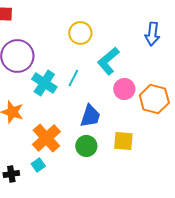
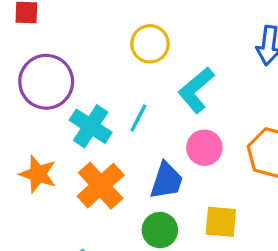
pink circle: (124, 89) -> (204, 148), moved
orange cross: (46, 138) -> (101, 186), moved

